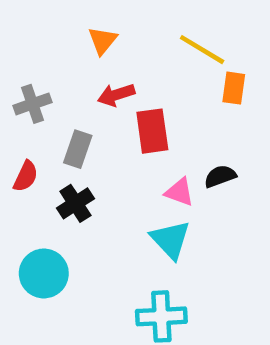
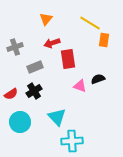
gray rectangle: (78, 149) -> (35, 67), turned 49
red semicircle: (26, 176) -> (11, 94), moved, turned 32
cyan triangle: (170, 240) -> (57, 117), moved

